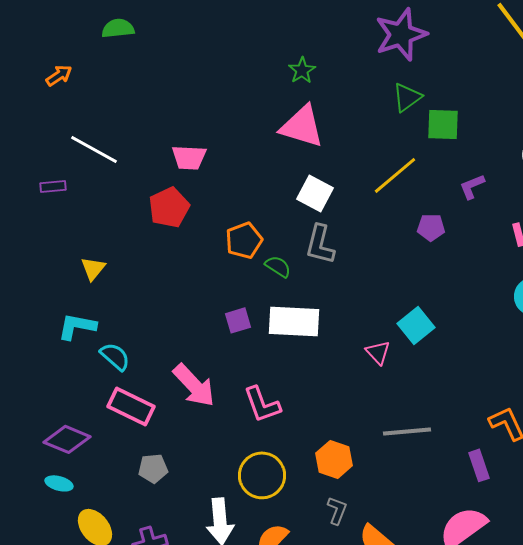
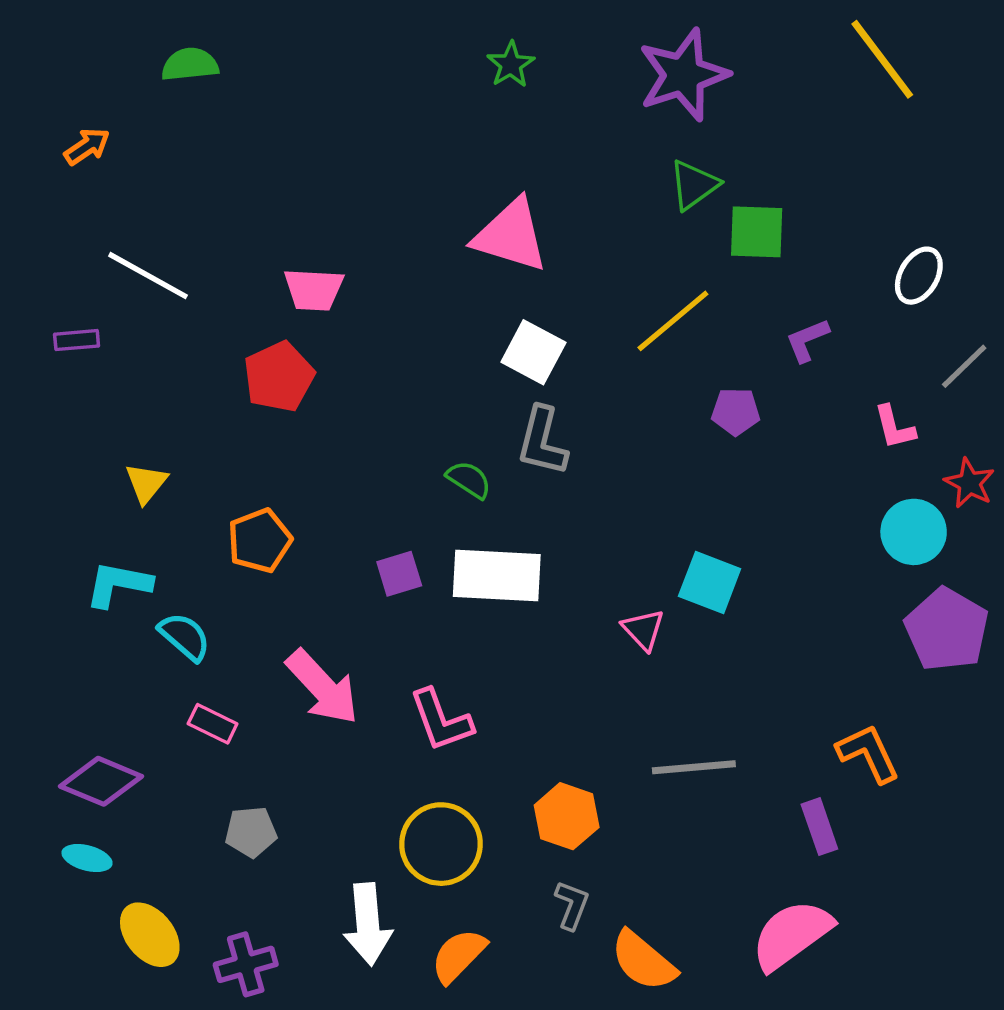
green star: (302, 70) -> (511, 65), moved
orange pentagon: (244, 240) -> (260, 541), moved
cyan square: (416, 325) -> (710, 582), turned -30
pink rectangle: (131, 406) -> (213, 724), size x0.6

